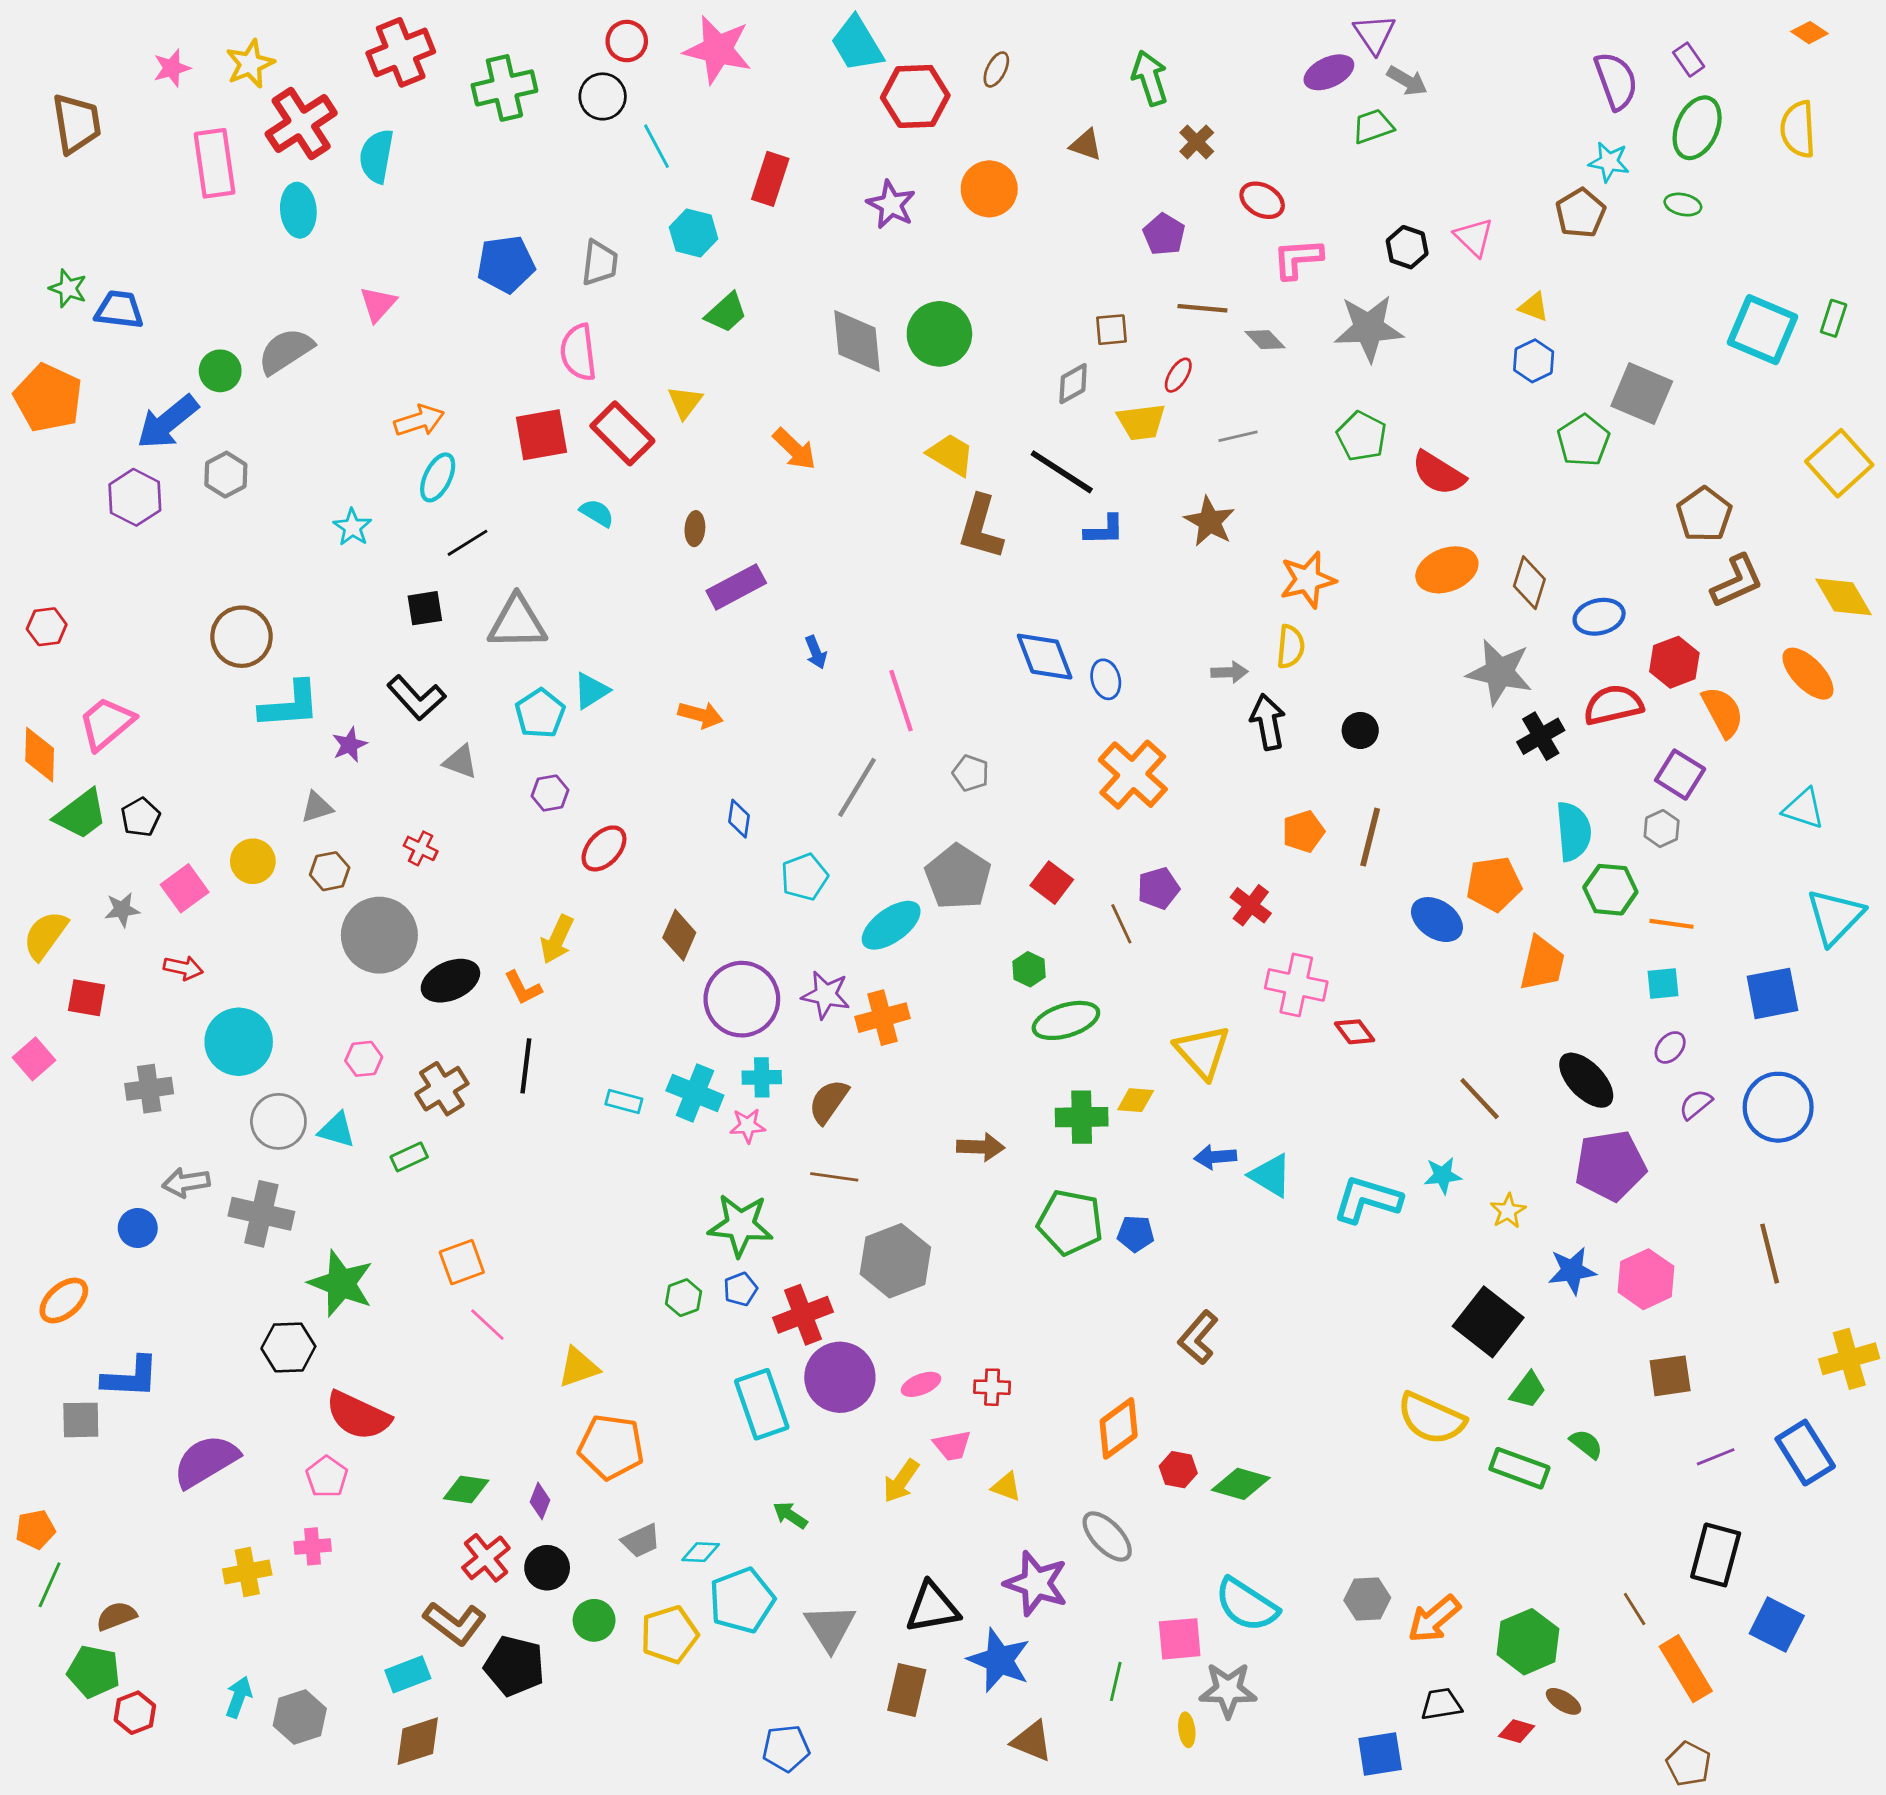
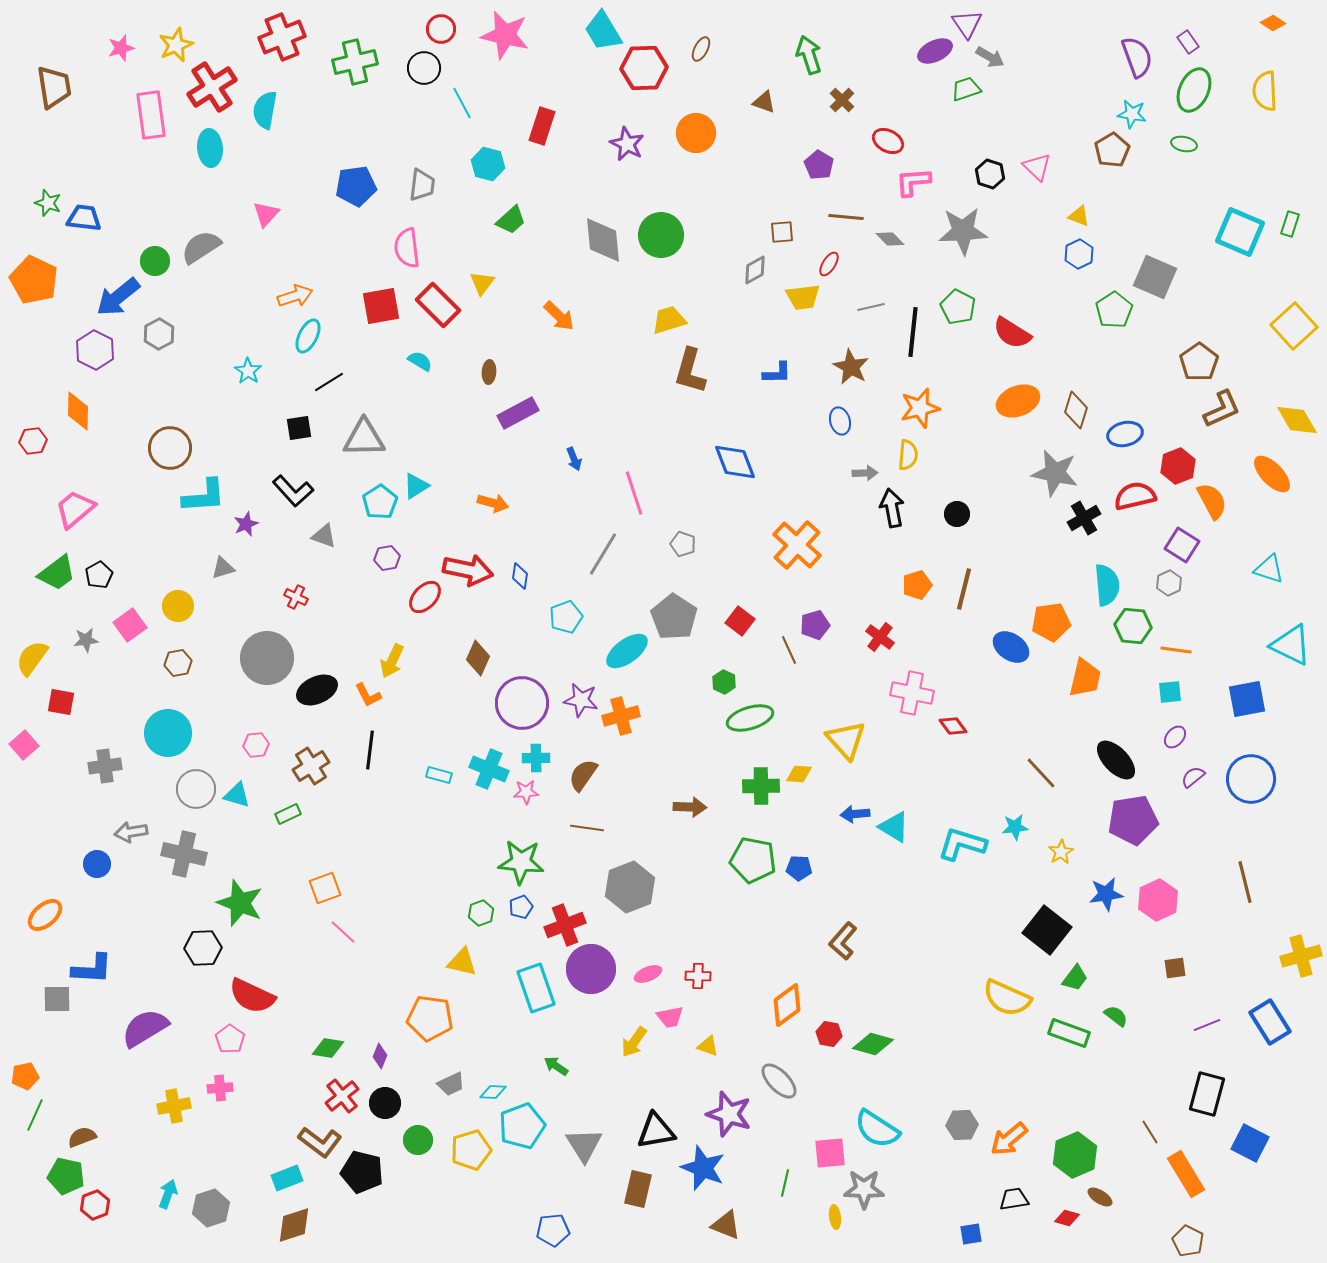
yellow trapezoid: (951, 455) -> (669, 320), turned -48
black line: (1062, 472) -> (913, 332), moved, turned 63
blue ellipse: (1106, 679) -> (840, 421), moved
orange diamond: (40, 755) -> (78, 411), moved
brown hexagon: (330, 871) -> (178, 663), moved
cyan triangle: (1835, 917) -> (1291, 645), turned -48
red arrow: (183, 968) -> (468, 570), moved, size x1.8
yellow triangle: (578, 1367) -> (462, 962), moved, turned 32
brown square: (1670, 1376) -> (1175, 968), size x0.7
blue square: (1380, 1754) -> (971, 1234), size x0.7

